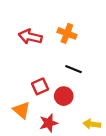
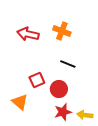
red star: (49, 123) -> (63, 112), moved

